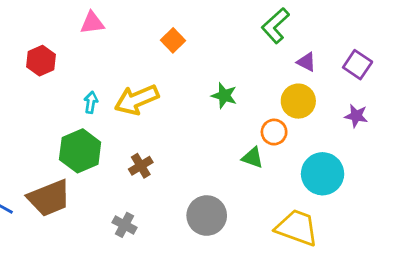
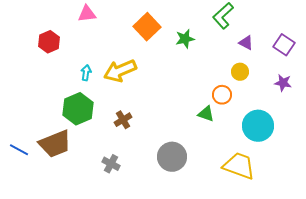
orange square: (173, 40) -> (147, 27), size x1.5
green star: (224, 96) -> (185, 39), moved, turned -30
yellow circle: (298, 101) -> (240, 72), size x0.7

